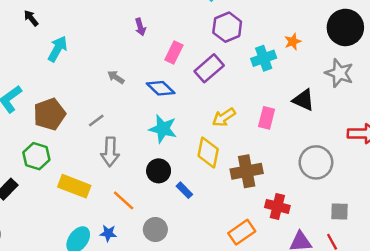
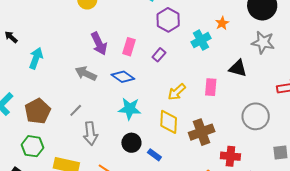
purple arrow: (140, 27) -> (99, 44), moved, size x1.6
purple rectangle: (209, 68) -> (159, 55), size x0.6
gray arrow: (116, 77) -> (86, 73), size x1.5

